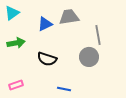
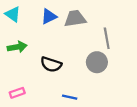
cyan triangle: (12, 13) -> (13, 14), turned -49
blue triangle: (45, 24) -> (49, 16), moved

